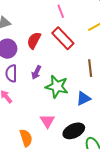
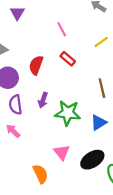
red rectangle: (63, 38) -> (68, 59), size x0.6

